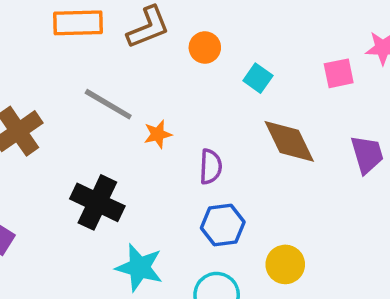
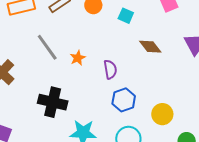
gray line: (108, 104) -> (47, 47), turned 36
brown diamond: (289, 141) -> (150, 47), size x0.7

